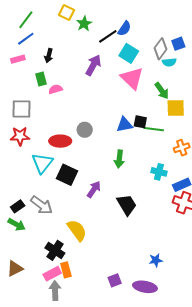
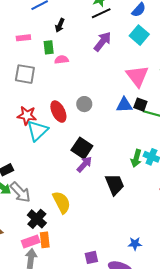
black line: (108, 36) -> (101, 13), moved
pink rectangle: (18, 59) -> (23, 38), moved
pink triangle: (132, 78) -> (137, 76), moved
red star: (20, 136) -> (27, 115), moved
red ellipse: (60, 141) -> (58, 112), turned 55
green arrow: (119, 159) -> (136, 158), moved
black square: (67, 175) -> (82, 148), moved
gray arrow: (42, 205) -> (20, 192), moved

